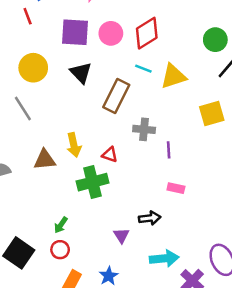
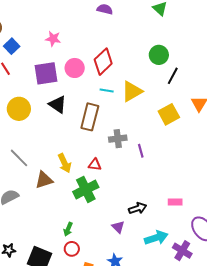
gray line: (23, 108) -> (19, 158), moved
pink rectangle: (176, 188) -> (175, 202), moved

